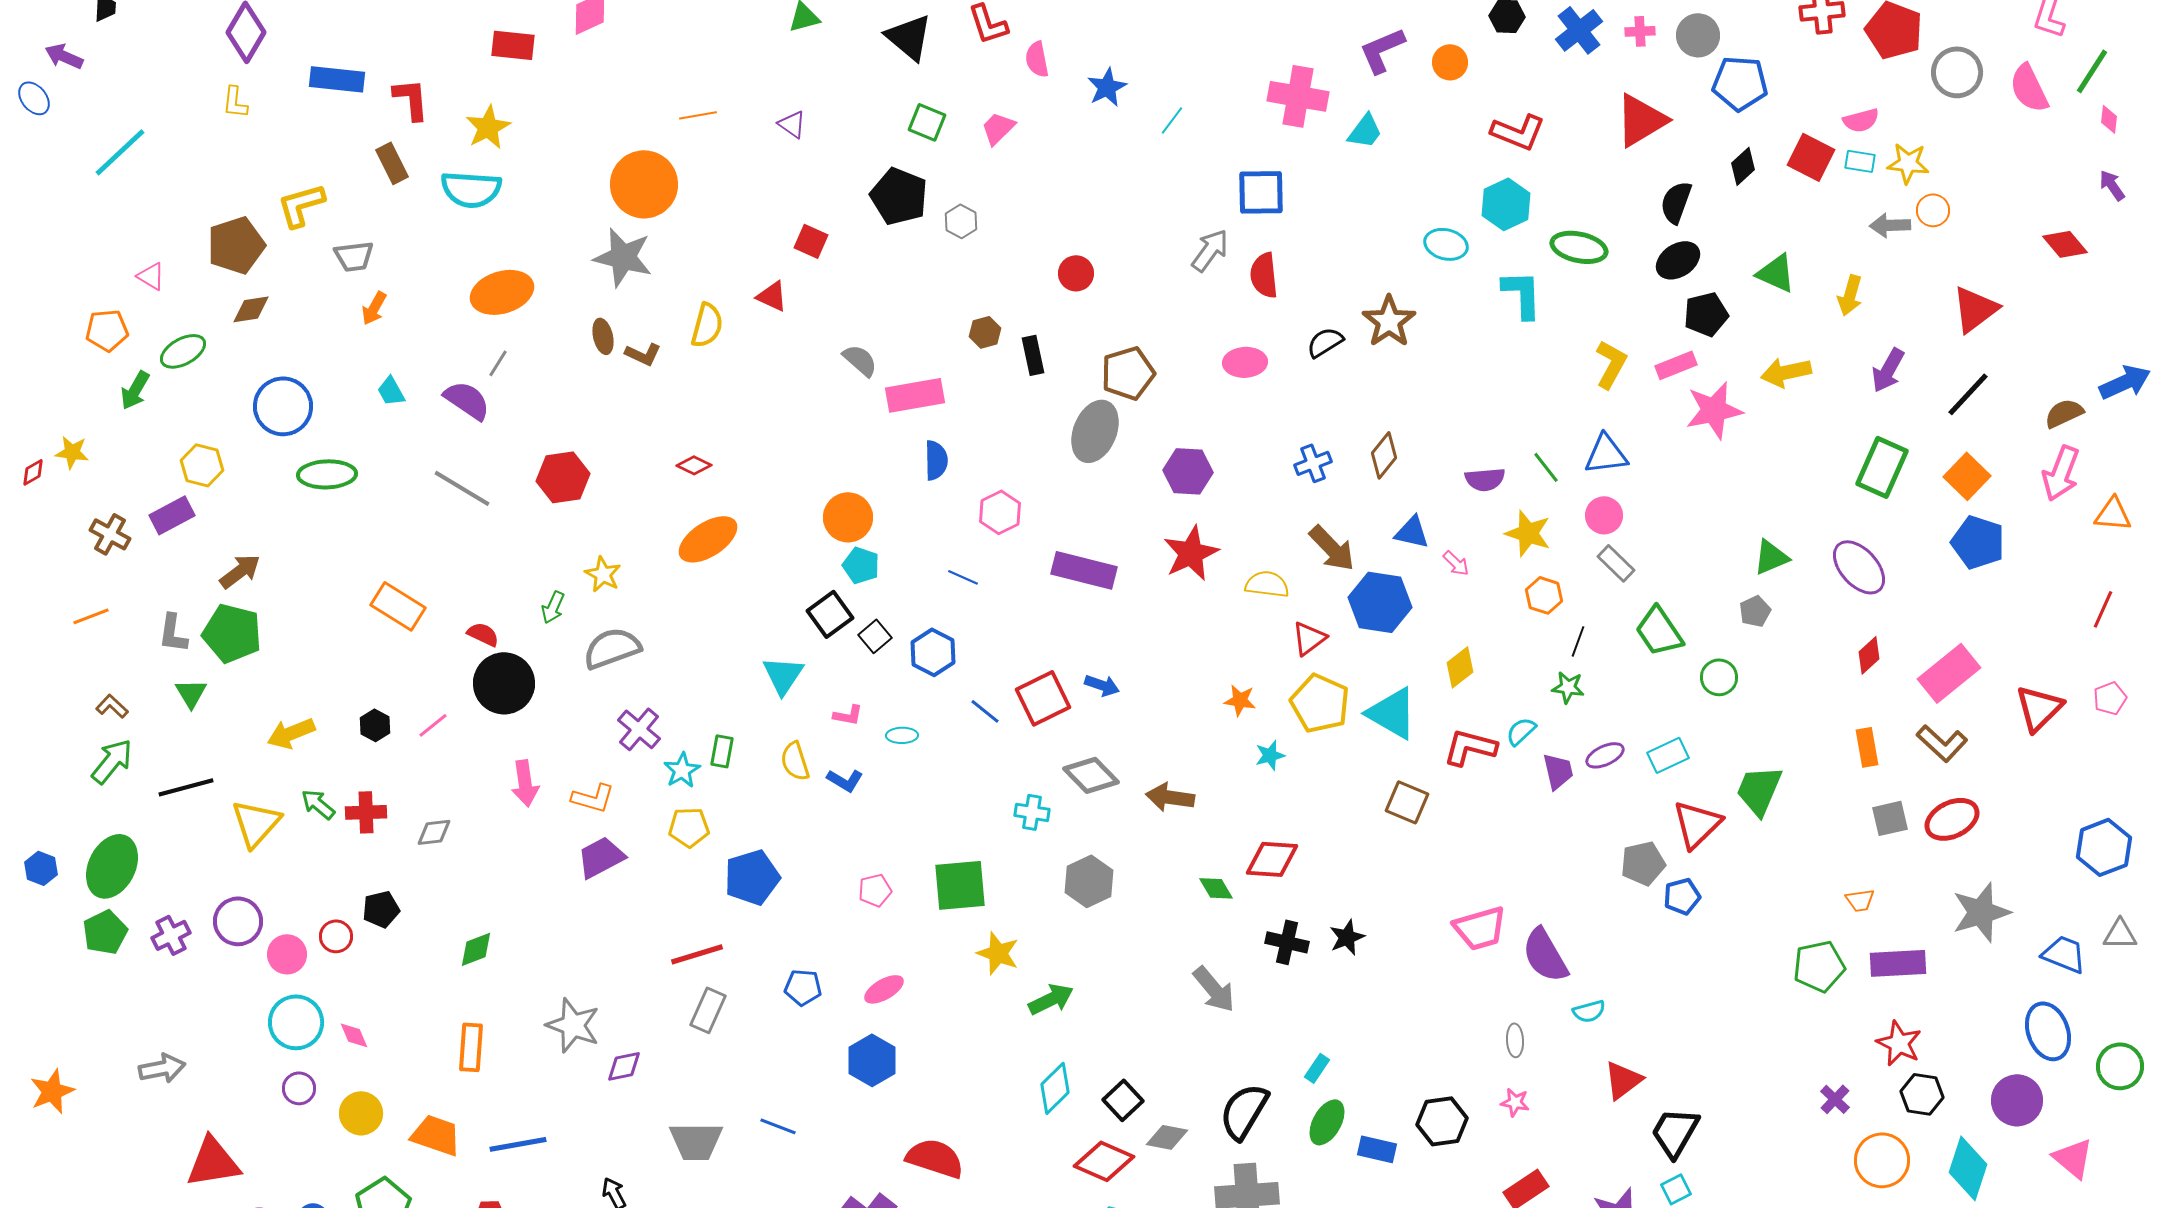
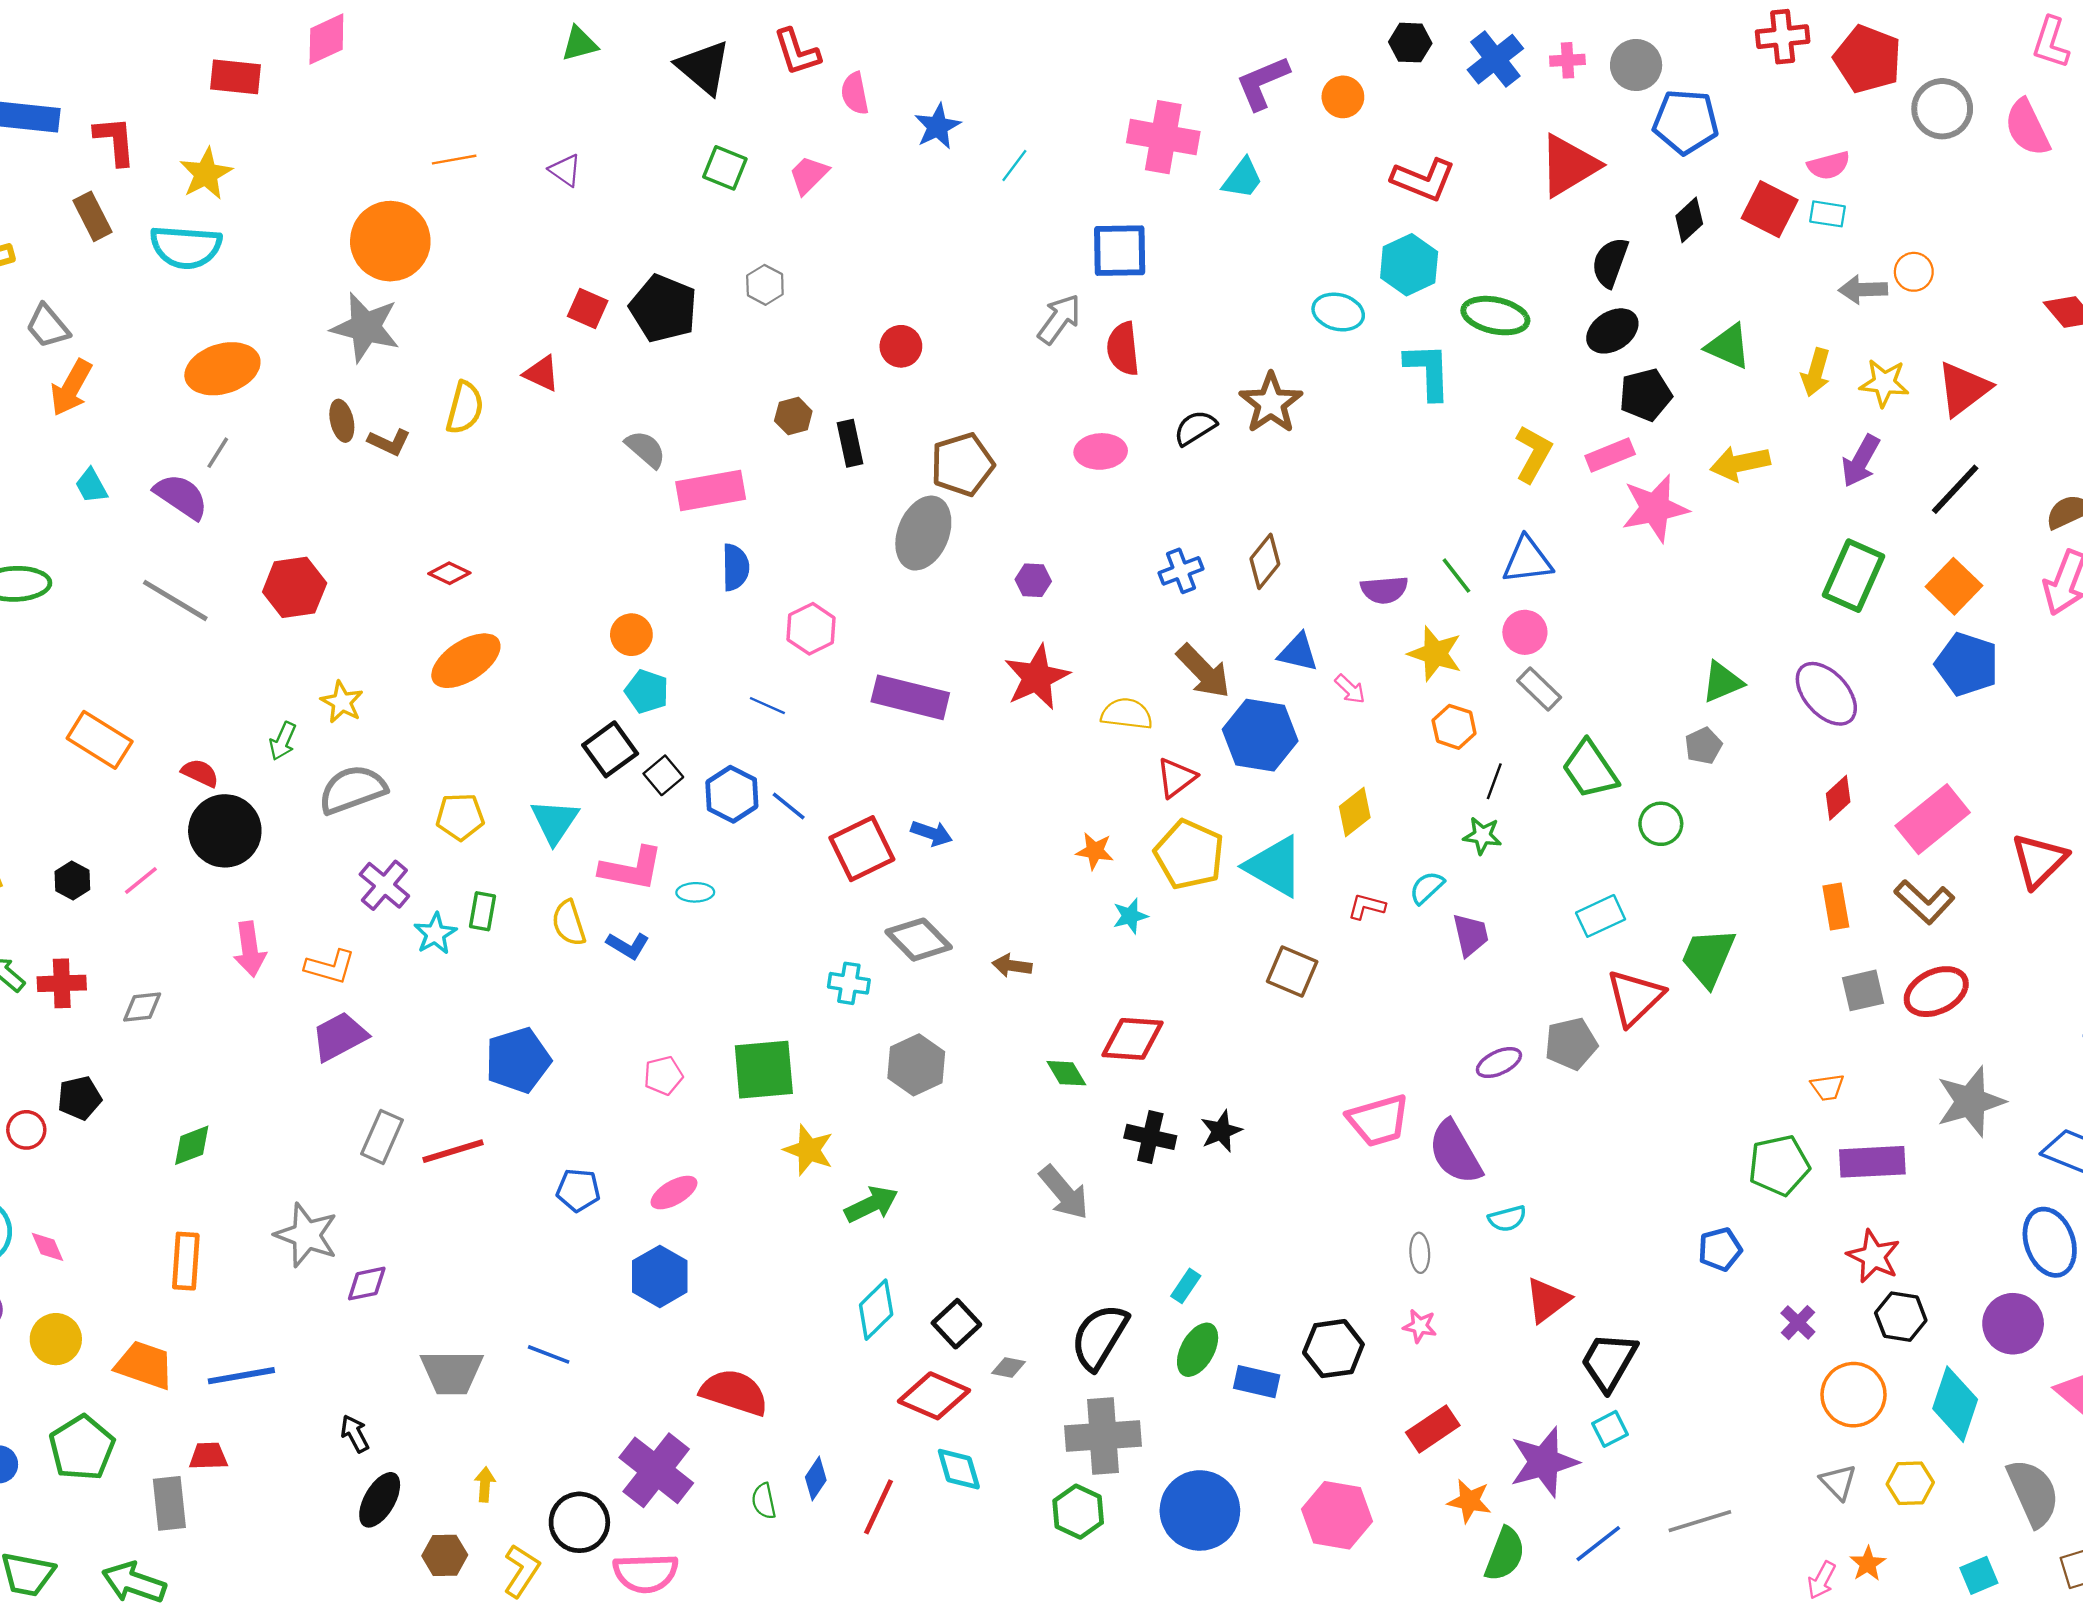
yellow star: (1908, 163) -> (1884, 383), moved
black pentagon: (899, 196) -> (663, 308), moved
gray trapezoid: (354, 256) -> (48, 326), turned 57
orange arrow: (374, 308) -> (71, 388), size x1.4
purple hexagon: (1188, 471) -> (1033, 580), size x0.6
orange circle: (848, 517) -> (631, 635), size x0.7
blue line: (985, 711) -> (789, 806), moved
pink L-shape: (848, 715) -> (631, 869), size x1.8
red L-shape: (1470, 747) -> (1367, 907), size x0.6
purple ellipse: (1605, 755) -> (1499, 1063), moved
brown arrow: (1170, 797) -> (1012, 966), size x0.7
yellow pentagon: (689, 827) -> (460, 817), moved
blue pentagon: (1682, 896) -> (1720, 1249), moved
gray rectangle: (708, 1010) -> (382, 1137), moved
gray diamond: (1167, 1137) -> (1008, 1367), size x0.7

